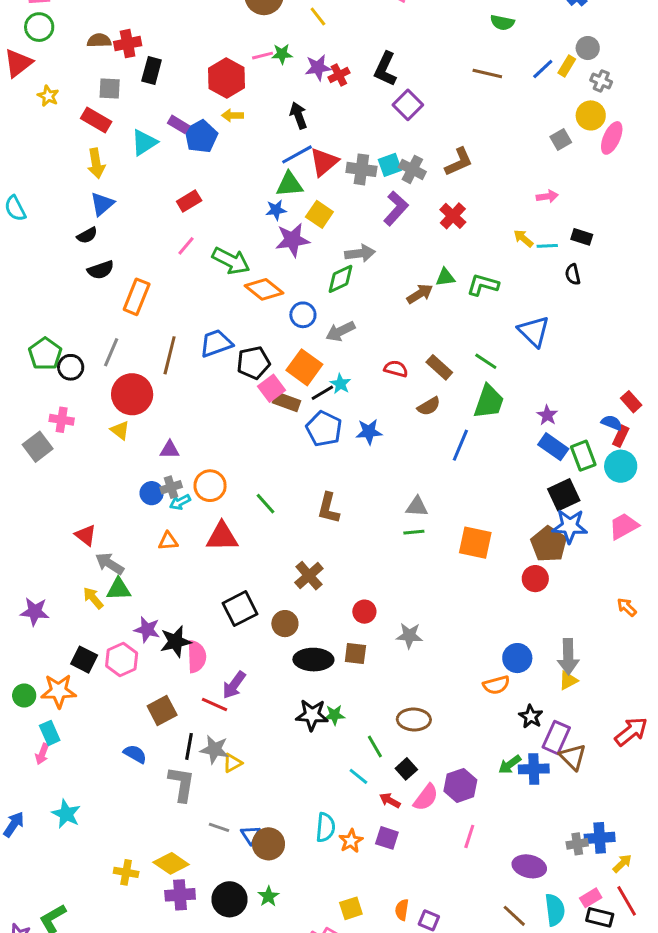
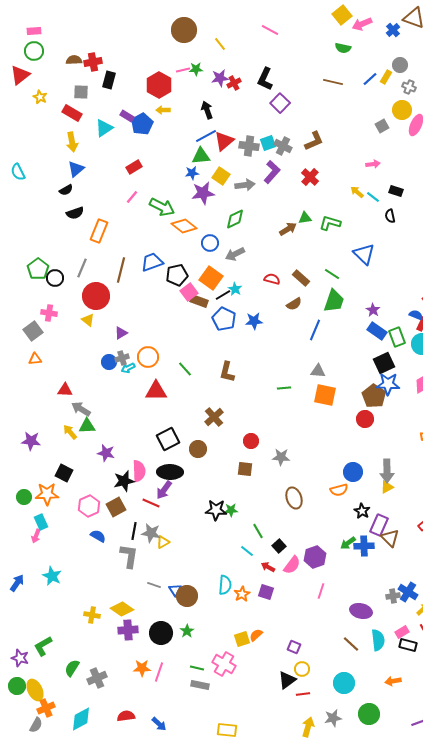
cyan line: (547, 246) -> (373, 197), turned 40
gray arrow: (360, 253) -> (245, 185), moved
purple triangle: (170, 450) -> (121, 333), turned -32
gray triangle: (417, 507) -> (318, 371), moved
red triangle: (86, 535) -> (65, 390), turned -35
orange triangle: (168, 541) -> (35, 359), moved
black star: (176, 642) -> (124, 481), moved
pink hexagon: (122, 660) -> (89, 506), moved
black ellipse: (313, 660) -> (170, 472), moved
brown ellipse: (414, 719) -> (294, 498), moved, turned 70
blue cross: (600, 838) -> (408, 592), turned 36
orange semicircle: (402, 910) -> (256, 635), moved, turned 40

